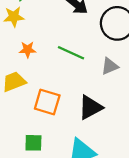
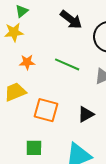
black triangle: (90, 107) -> (86, 114), size x0.7

